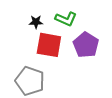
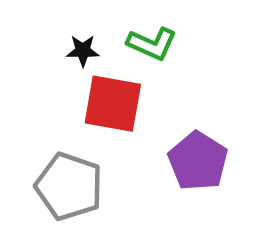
purple pentagon: (86, 45) -> (198, 161), moved

